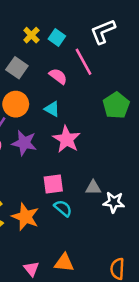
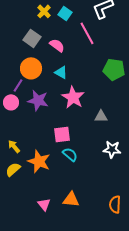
pink semicircle: (58, 76) -> (57, 45), moved
green pentagon: (116, 105) -> (114, 69), turned -30
gray triangle: (93, 188) -> (101, 116), moved

